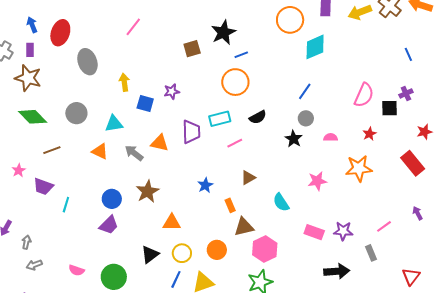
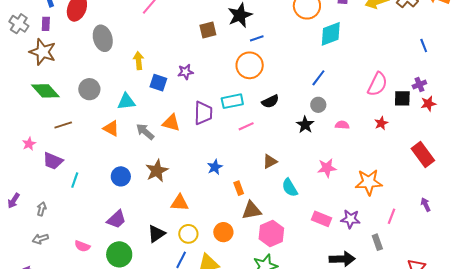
red star: (424, 132) -> (428, 104), moved
orange star: (359, 168) -> (369, 182), moved
brown triangle: (248, 178) -> (270, 161), moved
purple trapezoid: (109, 225) -> (116, 219), moved
pink line: (384, 226) -> (392, 216), turned -35
gray arrow: (26, 242) -> (42, 209), moved

